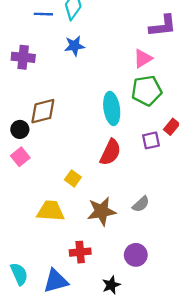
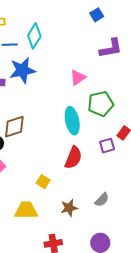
blue star: (74, 46) -> (22, 70), moved, size x1.5
pink triangle: (143, 58) -> (78, 77), moved
brown star: (102, 211) -> (69, 208), size x0.7

